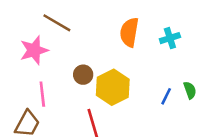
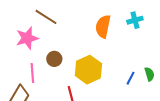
cyan cross: (170, 38) -> (135, 20), moved
brown circle: (83, 75) -> (54, 59), moved

